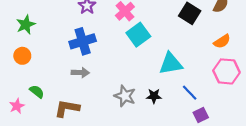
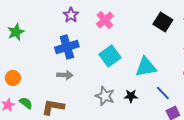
cyan square: (138, 35) -> (110, 56), moved
orange circle: (22, 56) -> (13, 78), moved
green semicircle: (37, 92) -> (26, 103), moved

